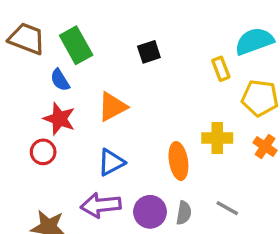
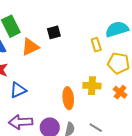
orange triangle: (112, 107) -> (30, 47), moved
blue triangle: (111, 162) -> (18, 90), moved

